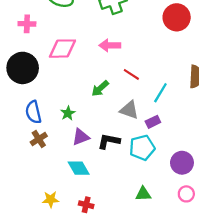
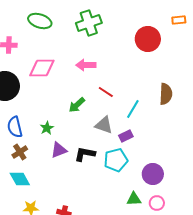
cyan diamond: (79, 168) -> (20, 179), moved
green triangle: (143, 194) -> (134, 199), moved

